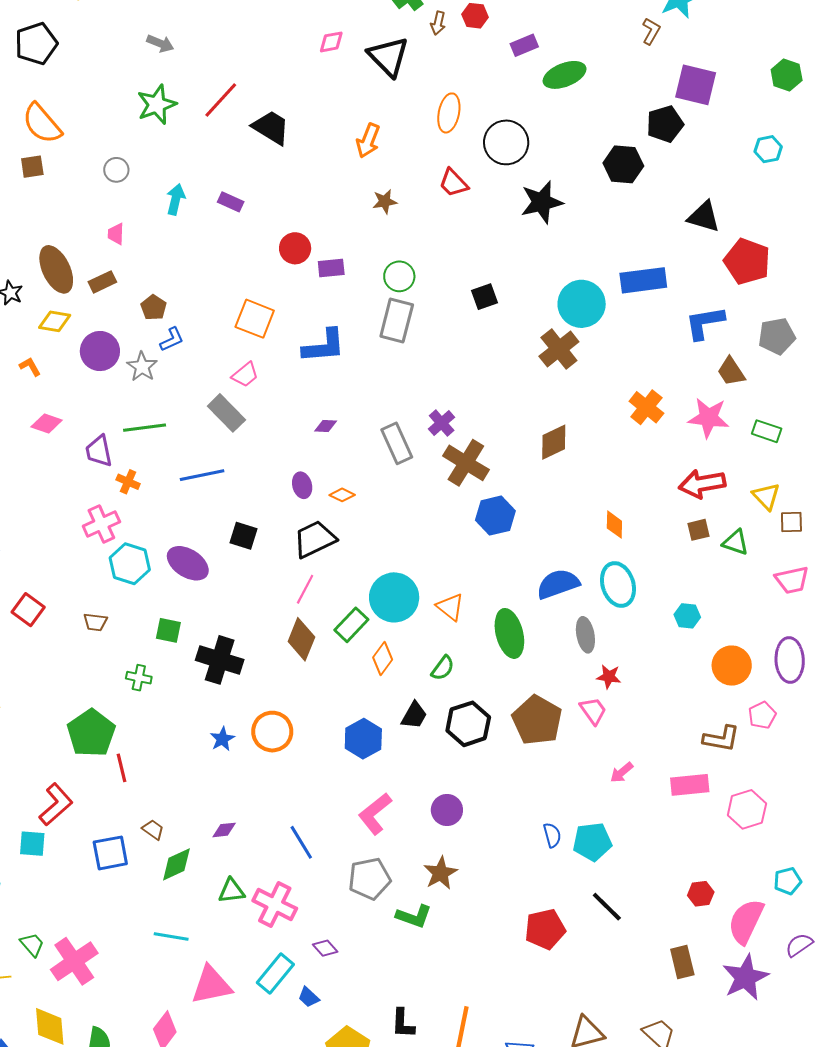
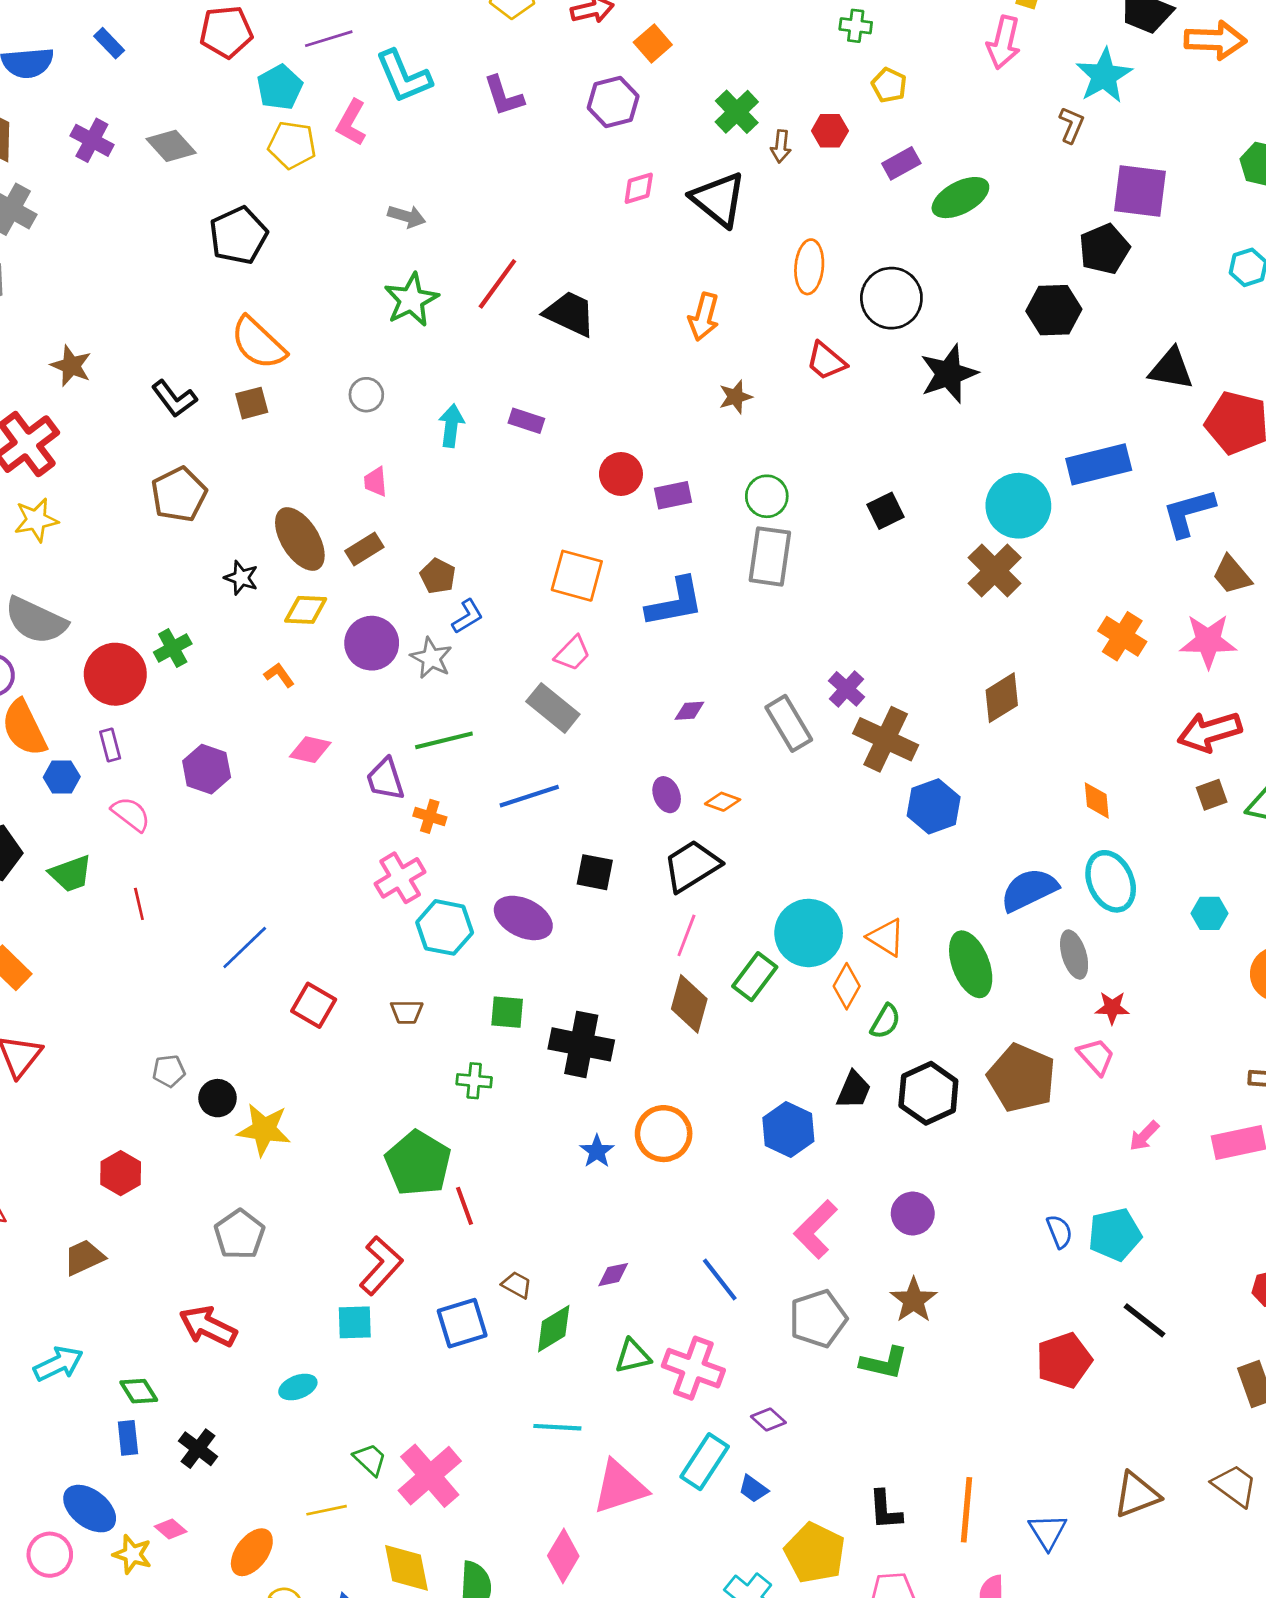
orange diamond: (383, 659) -> (847, 986), moved

